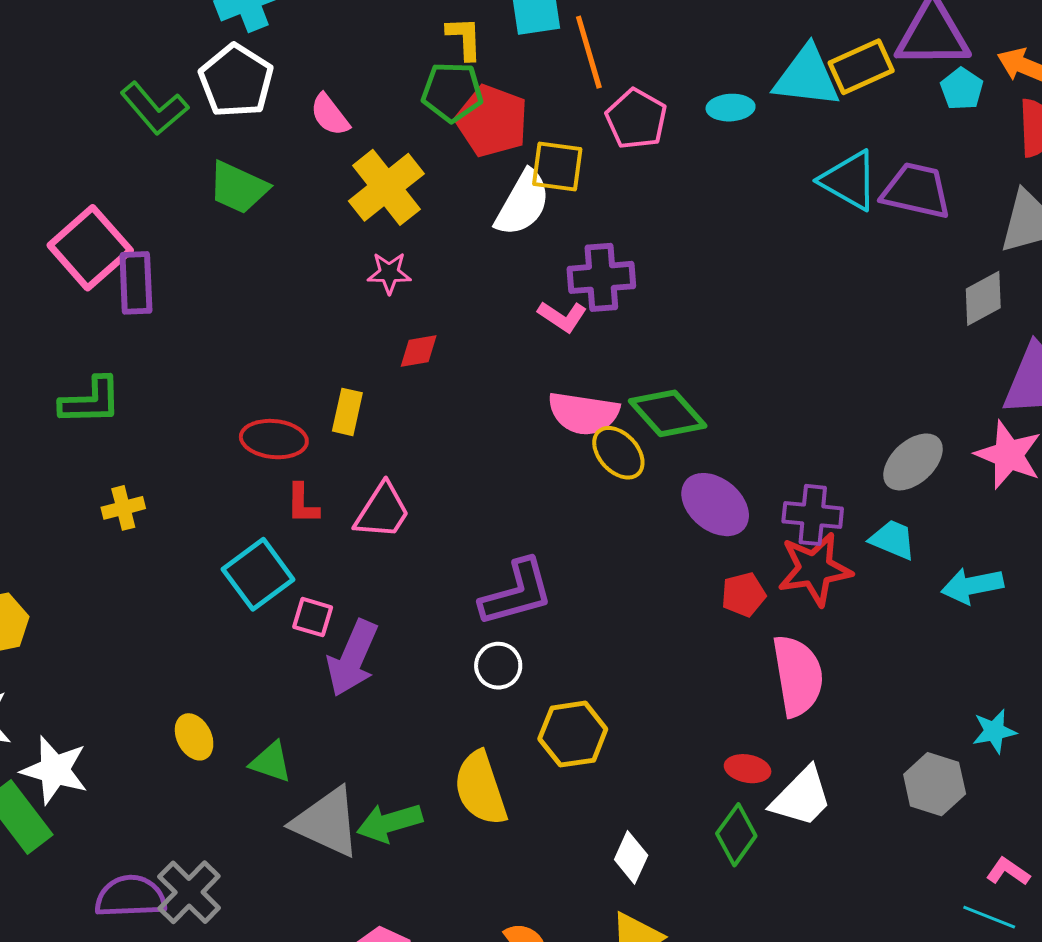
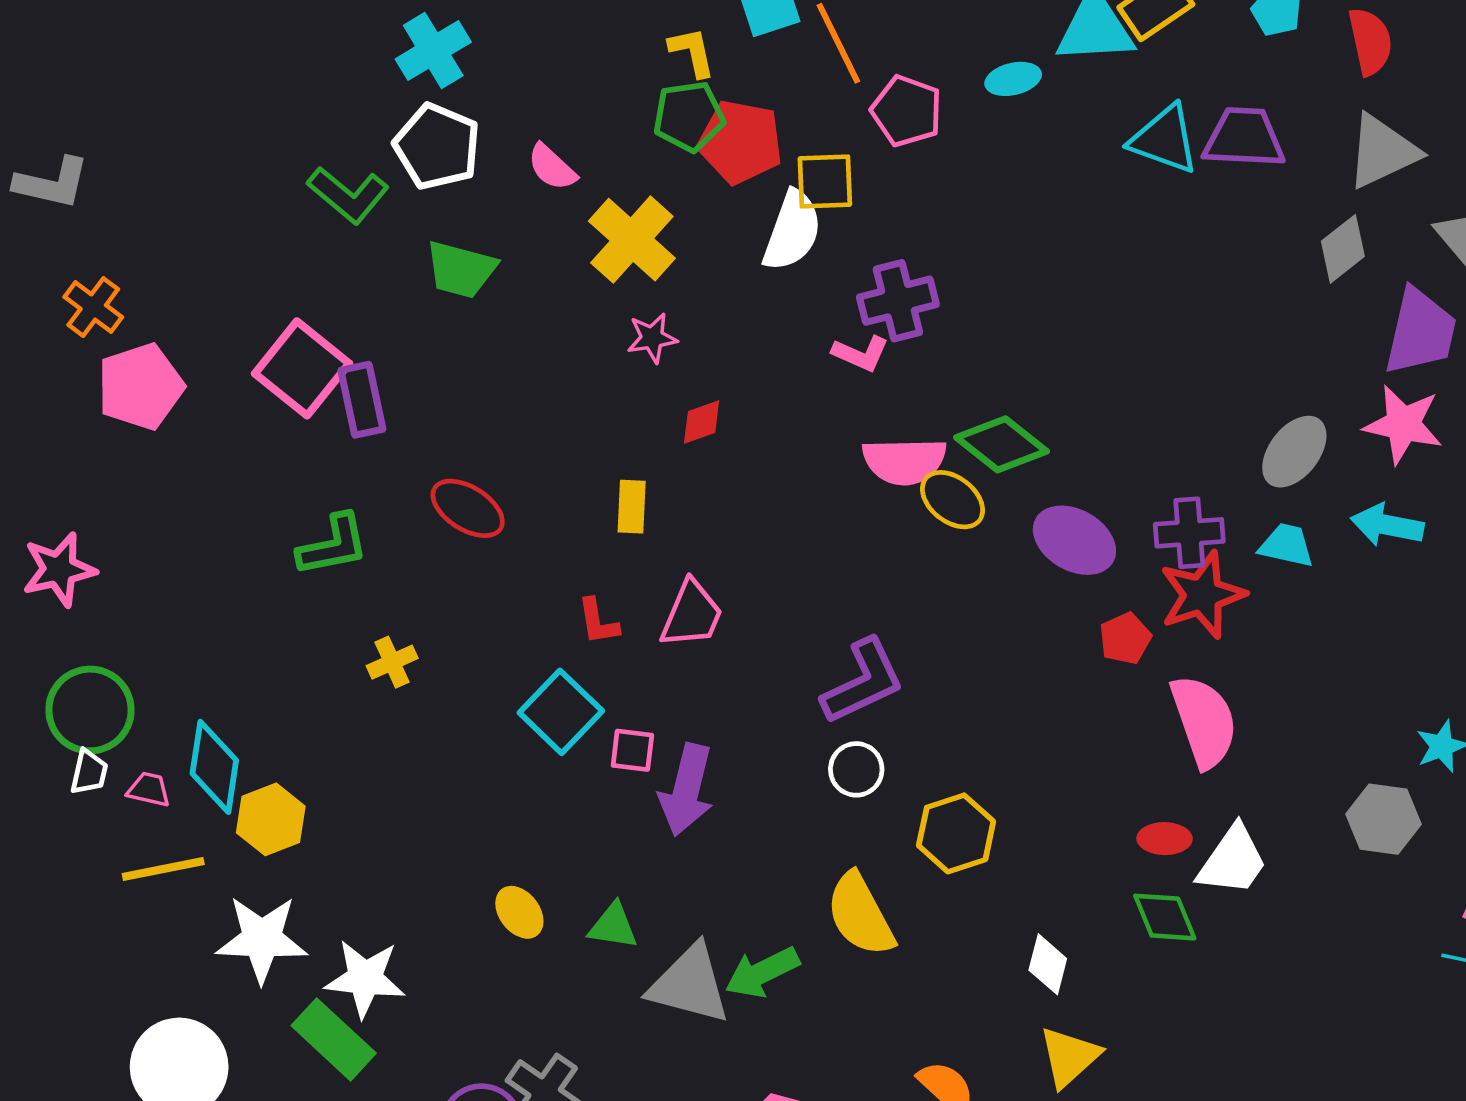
red ellipse: (274, 439) -> (468, 508), moved, turned 36
cyan arrow: (972, 586) -> (1387, 525), moved, turned 32
green diamond: (736, 835) -> (1165, 917), turned -48

